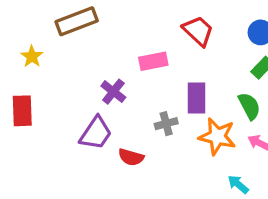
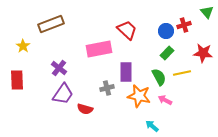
pink rectangle: (153, 61) -> (99, 49), size x1.4
purple cross: (113, 92) -> (59, 68), moved

